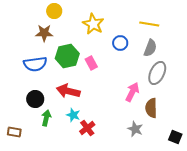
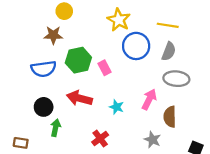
yellow star: (93, 24) -> (119, 20), moved
blue circle: (120, 43) -> (136, 46), size x1.6
gray ellipse: (157, 73) -> (176, 79), turned 70
cyan star: (73, 115) -> (116, 107), moved

